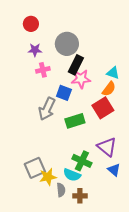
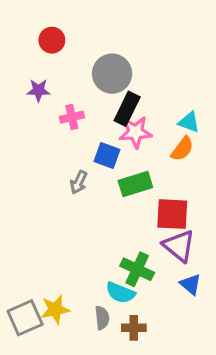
purple star: (35, 50) -> (38, 90), moved
red square: (103, 108) -> (172, 214), moved, turned 35
gray arrow: (47, 109) -> (79, 182), size x0.6
green rectangle: (75, 121) -> (135, 184), moved
gray square: (35, 168) -> (25, 318), moved
yellow star: (48, 177) -> (55, 309), moved

